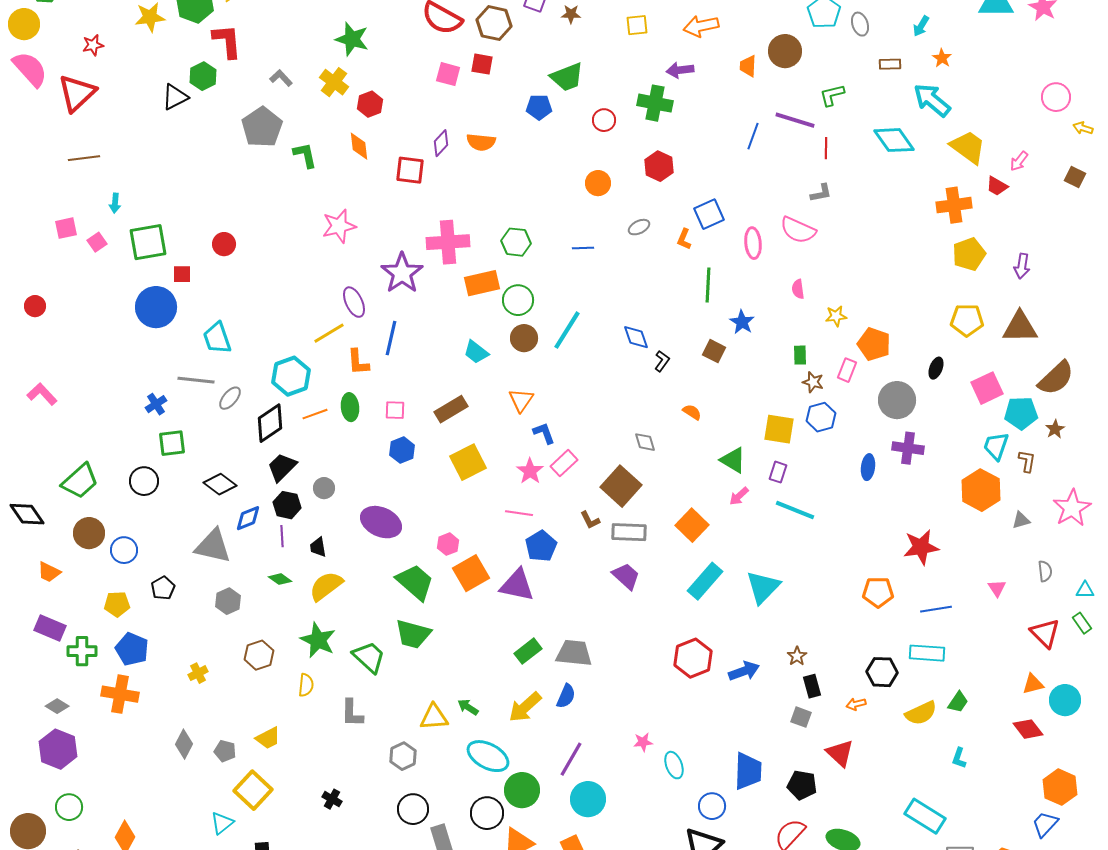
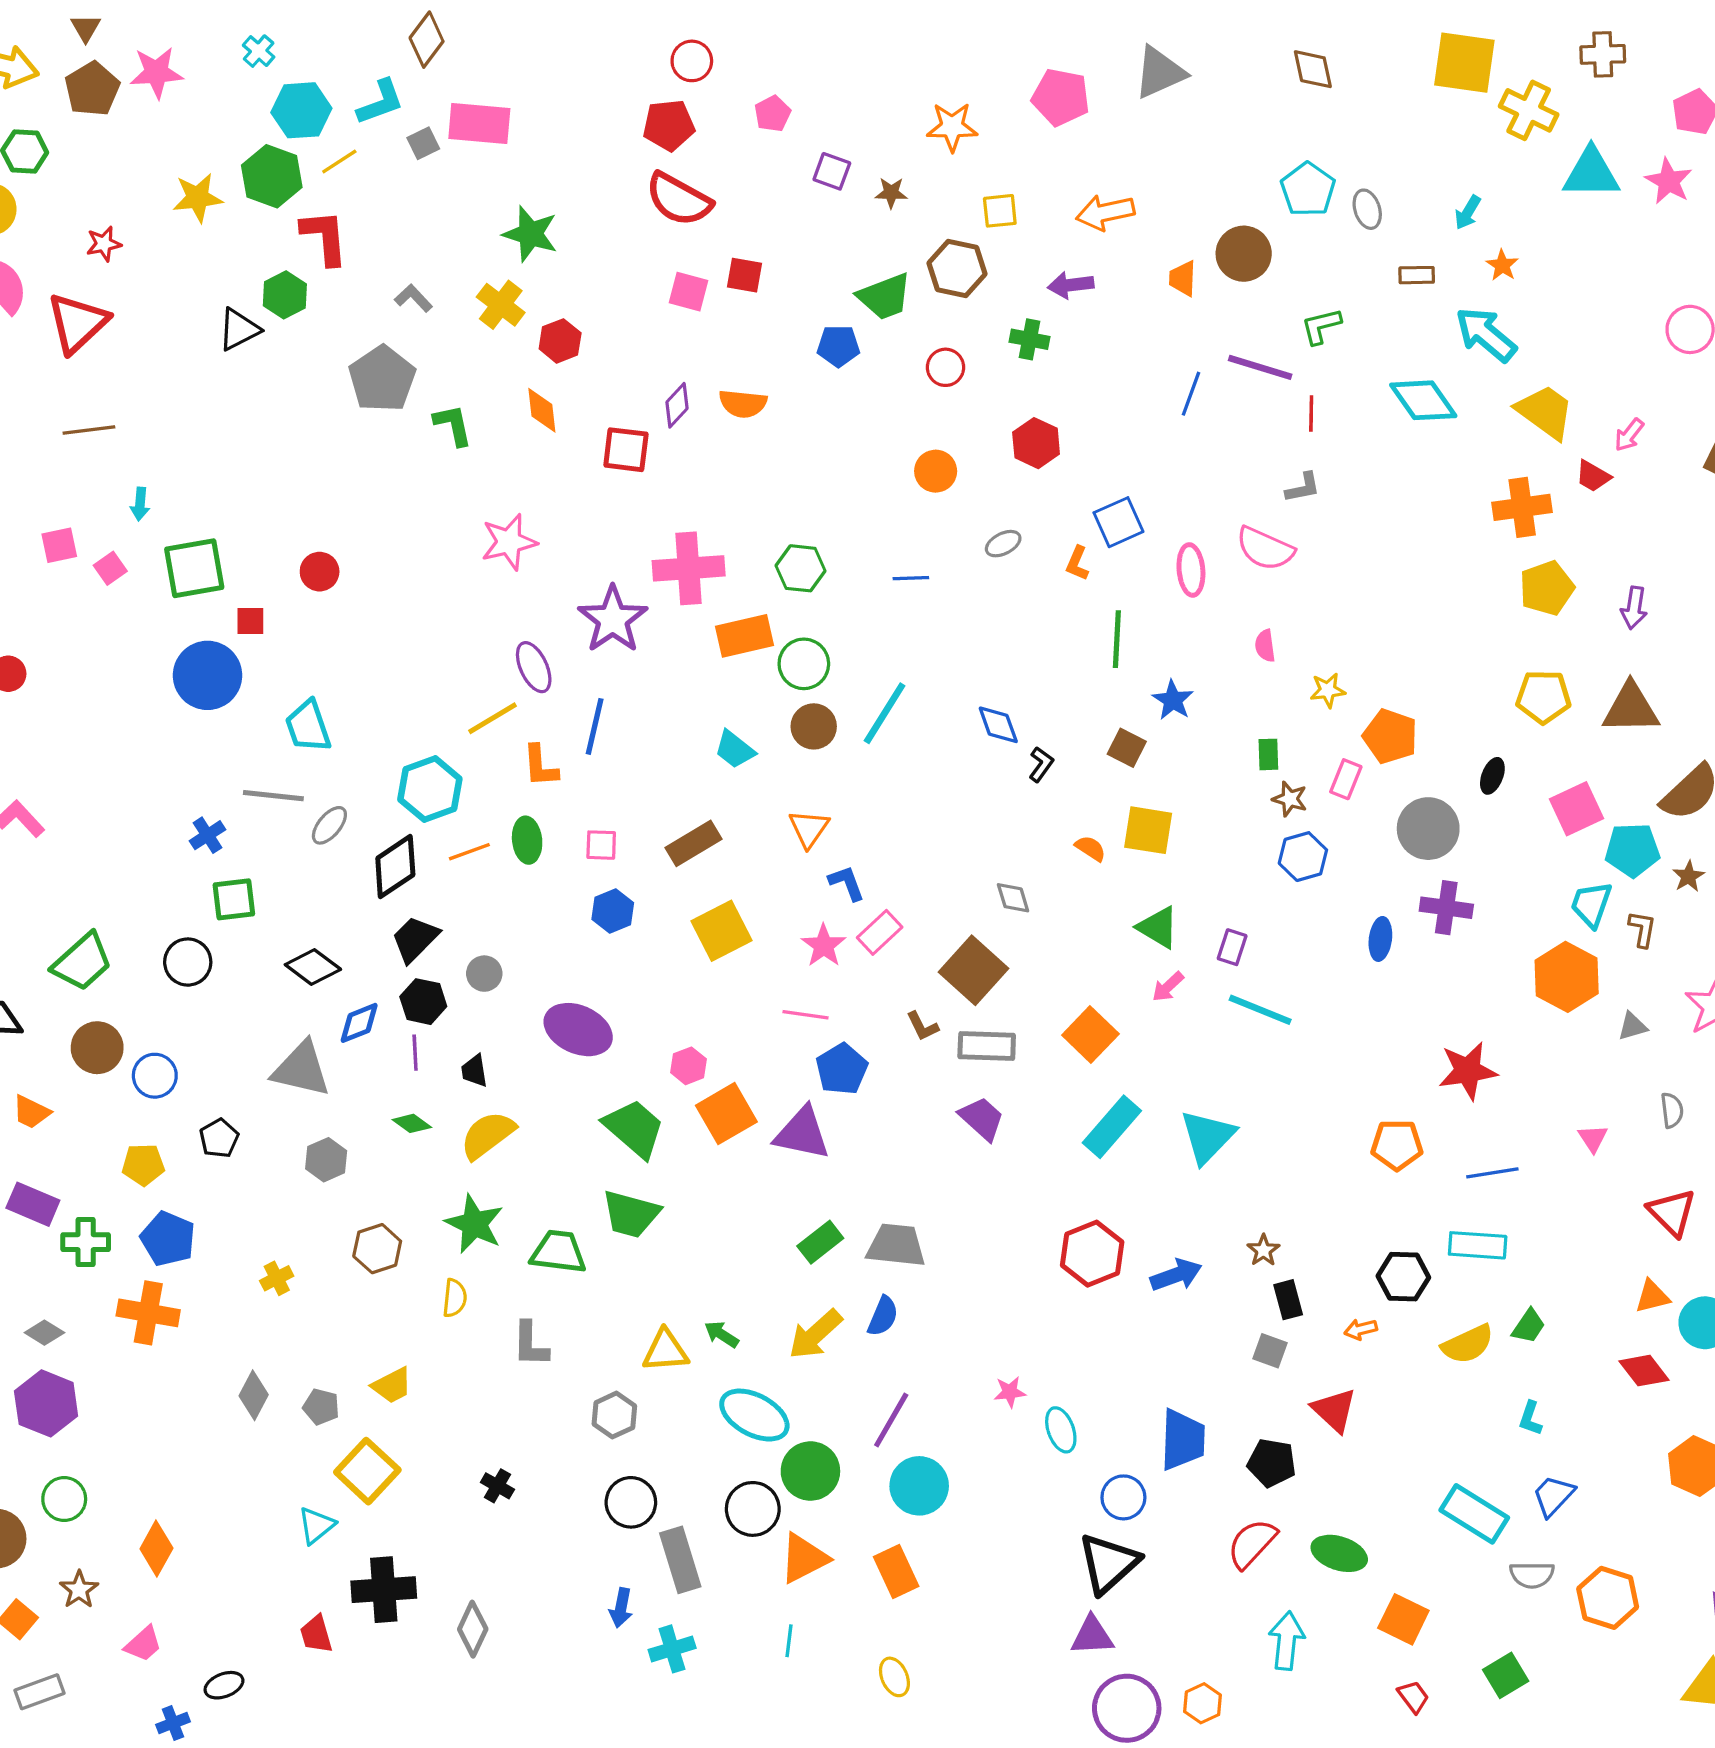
brown hexagon: (494, 23) -> (957, 269), moved
green cross: (655, 103) -> (1030, 339), size x0.7
yellow square: (779, 429) -> (1148, 830), moved
green trapezoid: (369, 657) -> (558, 1252), turned -36
blue trapezoid: (1045, 824) -> (1553, 1496), moved

